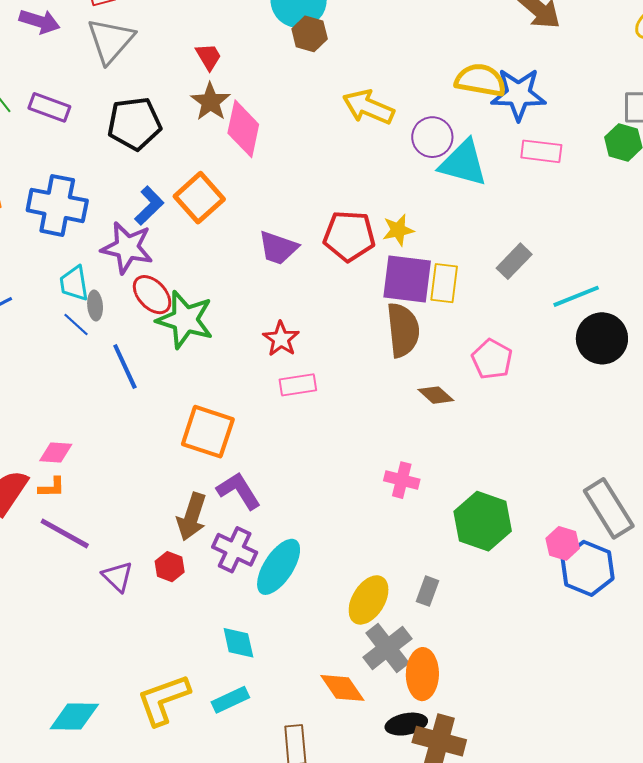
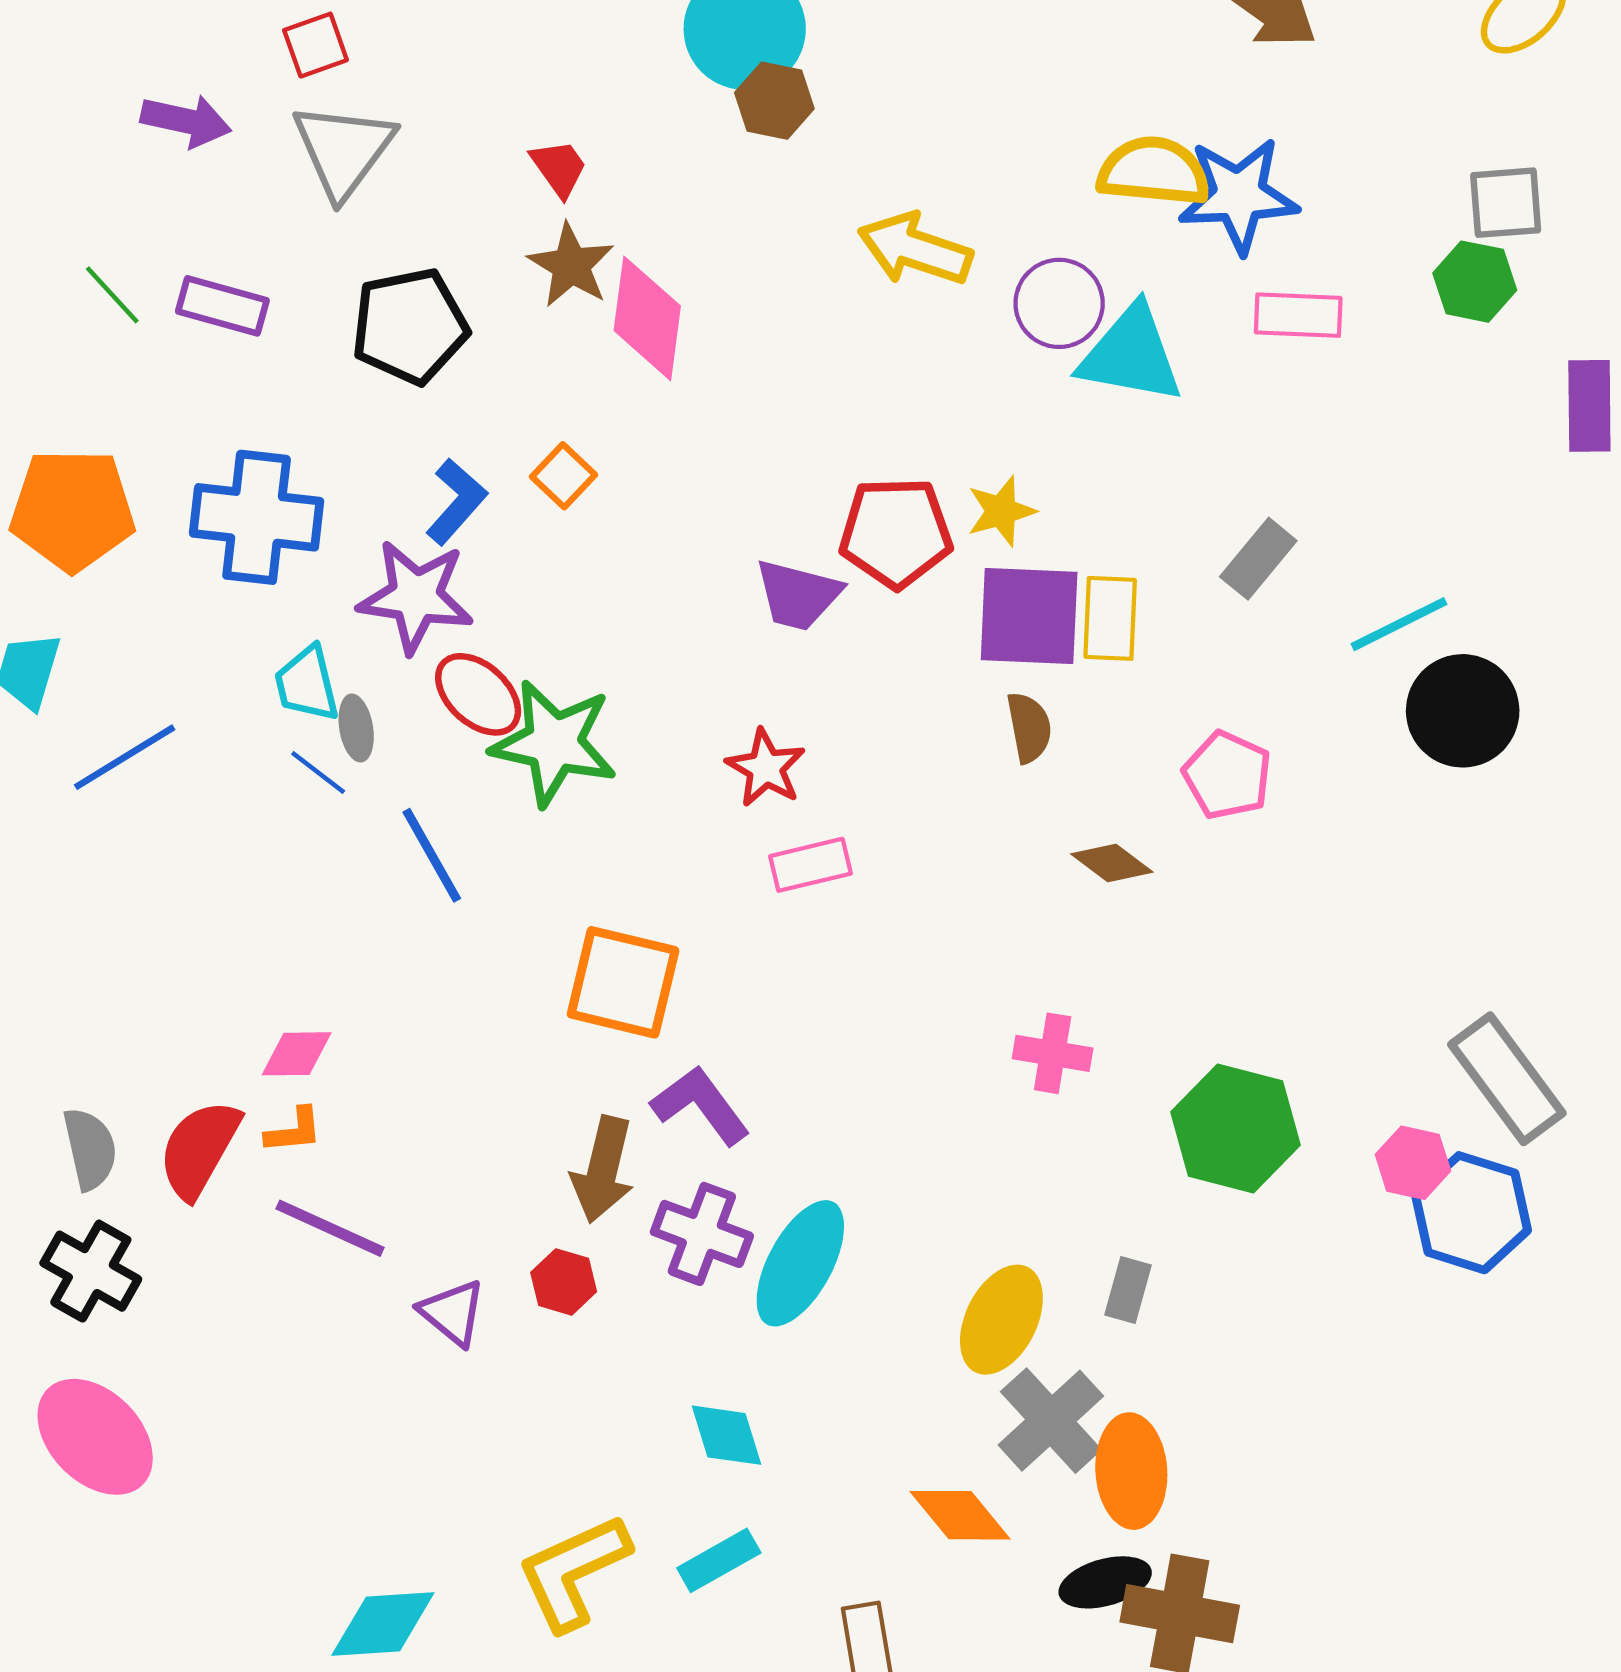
orange square: (199, 198) -> (564, 476), size x0.6
purple trapezoid: (278, 248) -> (798, 595), moved
brown semicircle: (403, 330) -> (1029, 727), size x0.6

